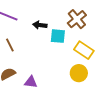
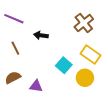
black arrow: (40, 25) -> (41, 35), moved
cyan square: (58, 36) -> (64, 65), moved, turned 35

